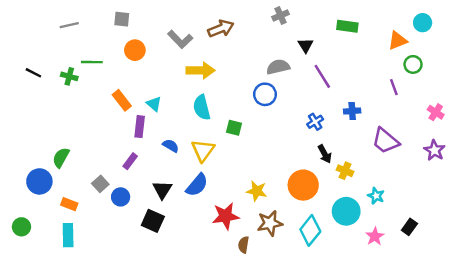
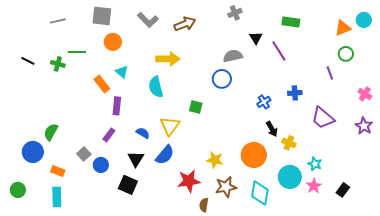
gray square: (122, 19) -> (102, 16), size x1.5
cyan circle: (423, 23) -> (364, 20), moved
gray L-shape: (180, 39) -> (148, 20), moved
orange triangle: (397, 41) -> (343, 28), moved
purple line: (322, 76) -> (279, 51), moved
cyan triangle: (154, 104) -> (122, 72), moved
cyan semicircle: (202, 107) -> (156, 87), moved
blue semicircle: (171, 146) -> (143, 133), moved
cyan diamond: (310, 230) -> (260, 193), turned -30
pink star: (375, 236) -> (314, 186), moved

